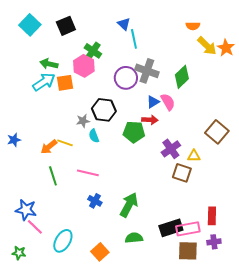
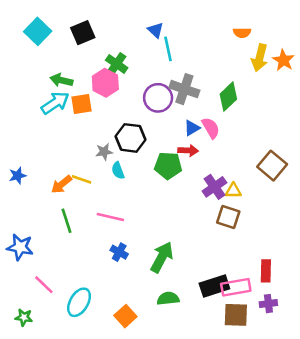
yellow arrow: (207, 46) -> (260, 58), turned 60
yellow triangle: (194, 156) -> (233, 191), moved
blue star: (26, 210) -> (20, 247), moved

